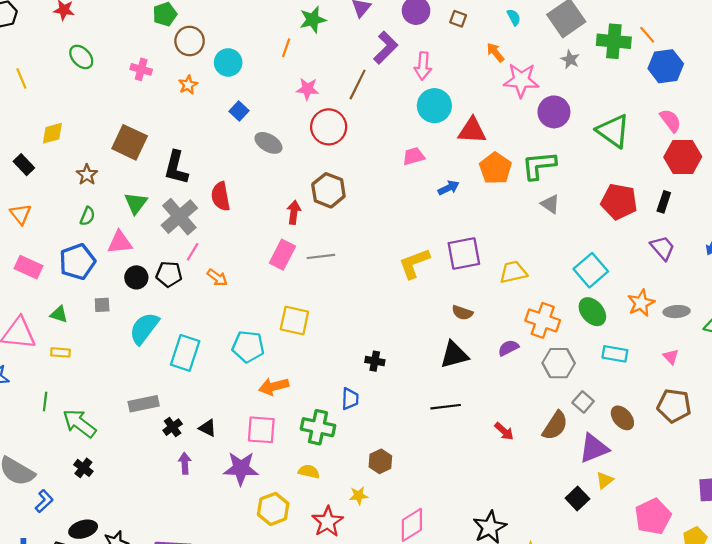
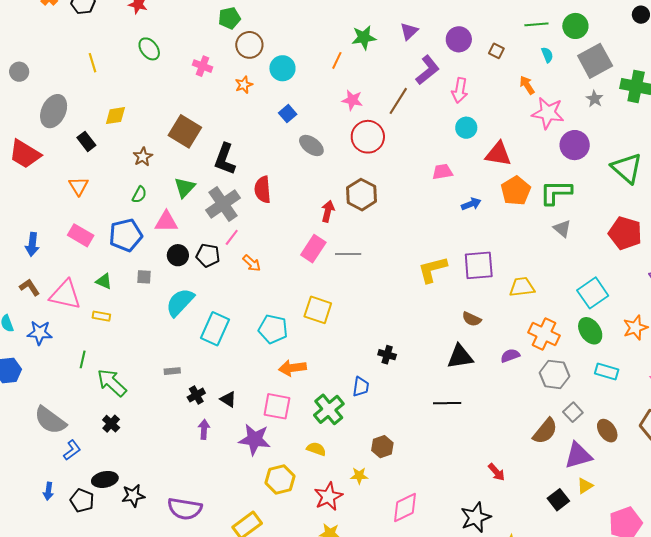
cyan circle: (434, 106) -> (466, 128), size x0.7
gray rectangle: (144, 404) -> (172, 371), size x0.6
green cross: (318, 427) -> (329, 409), turned 32
red arrow: (504, 431) -> (496, 472), moved

